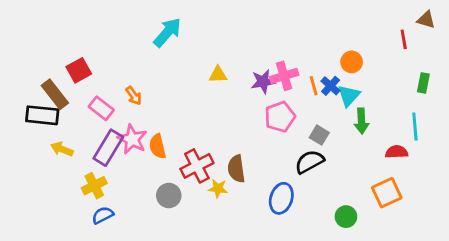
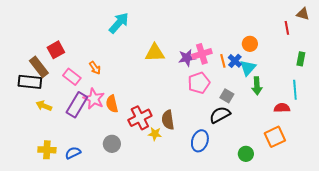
yellow triangle: (218, 75) -> (155, 53), size x1.5
yellow cross: (94, 186) -> (47, 150), moved, turned 30
gray circle: (169, 196) -> (112, 144), moved

